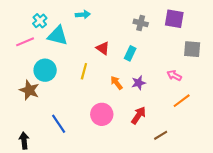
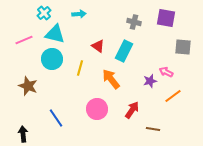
cyan cross: (40, 21) -> (44, 13), moved
cyan rectangle: (130, 53) -> (124, 51), size x1.5
cyan circle: (45, 70) -> (52, 59), moved
orange arrow: (116, 83) -> (111, 79), size x1.5
purple star: (139, 83) -> (150, 81), moved
brown line: (161, 135) -> (153, 129), turned 40

